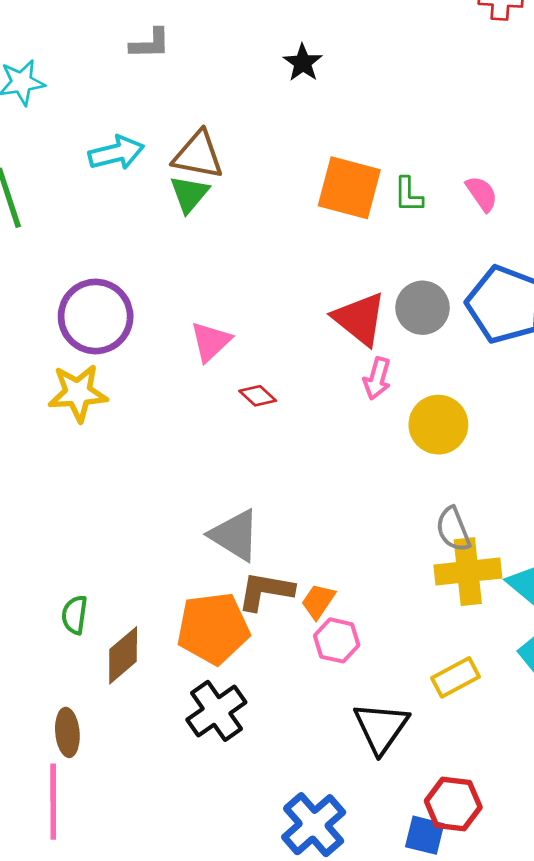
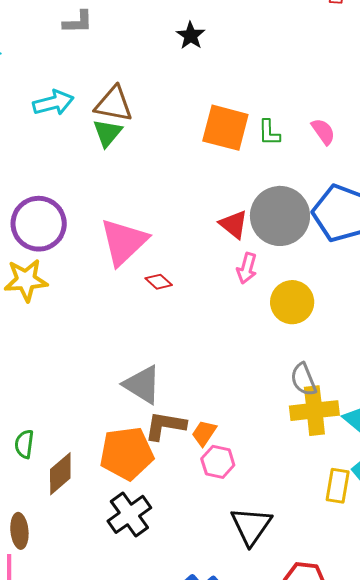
gray circle: (423, 308) -> (280, 216), size x1.5
red triangle: (360, 319) -> (234, 224), size x0.7
pink triangle: (211, 342) -> (124, 242), size x1.6
yellow rectangle: (455, 677) -> (338, 486), moved, turned -52

